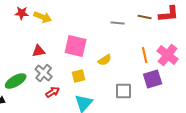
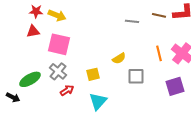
pink square: (76, 46) -> (59, 44), moved
red triangle: (39, 51) -> (33, 31), moved
purple square: (153, 79) -> (175, 86), moved
gray square: (124, 91) -> (136, 76), moved

